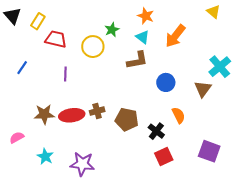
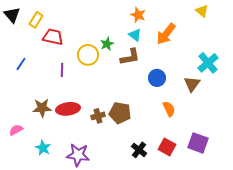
green star: (112, 30) -> (107, 44), moved
yellow circle: (93, 47) -> (88, 55), moved
brown cross: (97, 111) -> (98, 116), moved
black cross: (156, 131) -> (139, 150), moved
red square: (164, 156) -> (167, 147), moved, turned -36

